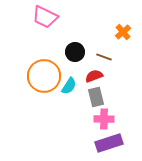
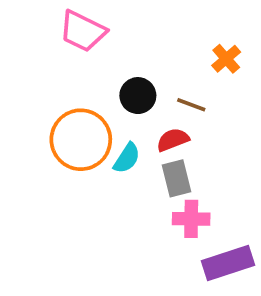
purple rectangle: (109, 143) -> (228, 263), moved

